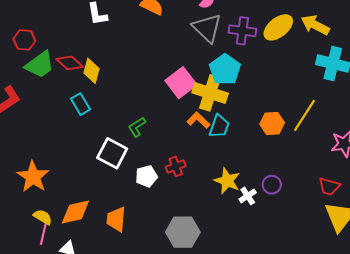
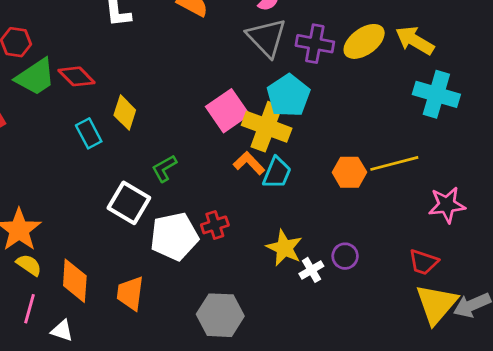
yellow diamond: (91, 71) -> (125, 113), moved
yellow line: (304, 115) -> (394, 163), turned 40
white pentagon: (146, 176) -> (174, 236), size x1.6
orange diamond: (75, 212) -> (75, 281), turned -76
yellow semicircle: (43, 217) -> (29, 265), moved

